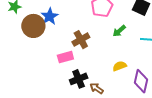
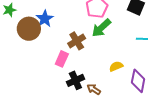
green arrow: (119, 31) -> (101, 28), moved, size x1.5
pink rectangle: (65, 57) -> (62, 59), turned -49

